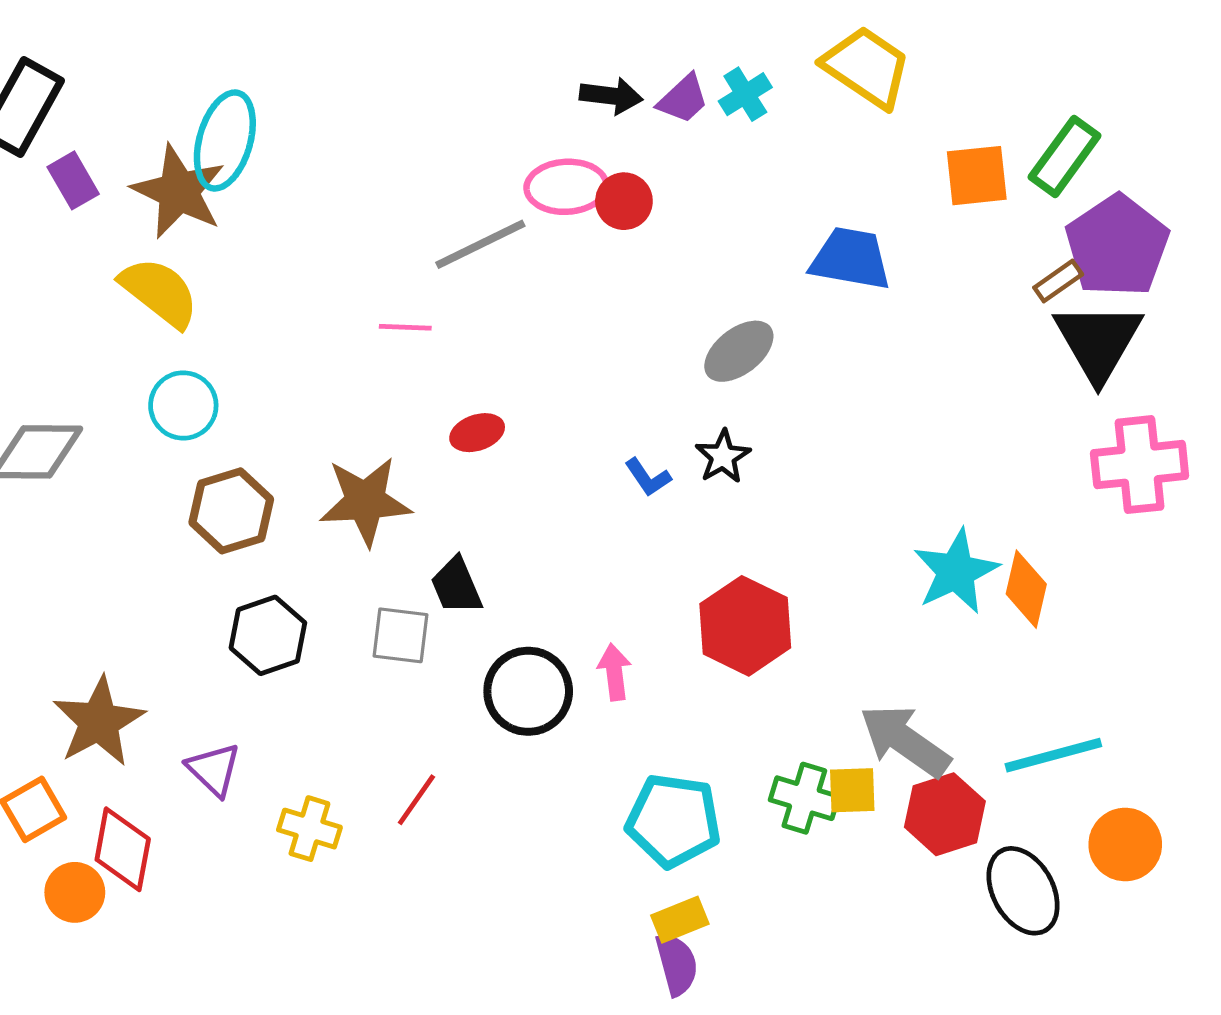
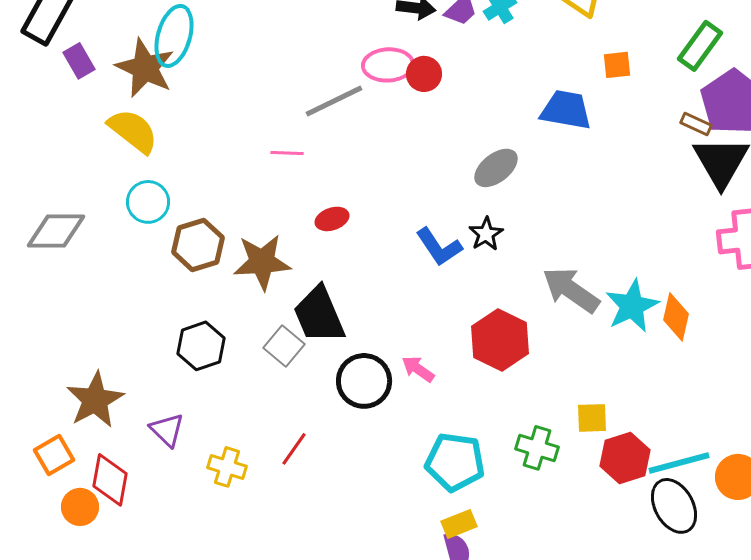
orange square: (977, 176) -> (617, 65), moved, size x0.7
brown rectangle: (1058, 281) -> (696, 124), turned 60
blue L-shape: (648, 477) -> (439, 247), size x1.6
brown hexagon: (231, 511) -> (198, 245), moved
black trapezoid: (456, 586) -> (319, 315), size x1.6
gray square: (400, 635) -> (284, 346), turned 33
pink arrow: (614, 672) -> (418, 369), turned -48
gray arrow: (905, 741) -> (571, 290), moved
cyan line: (1053, 755) -> (679, 463), moved
yellow square: (852, 790) -> (592, 418), moved

